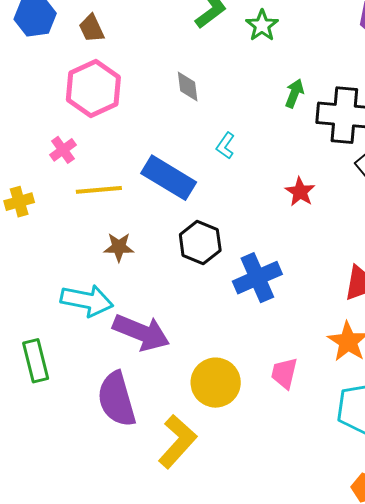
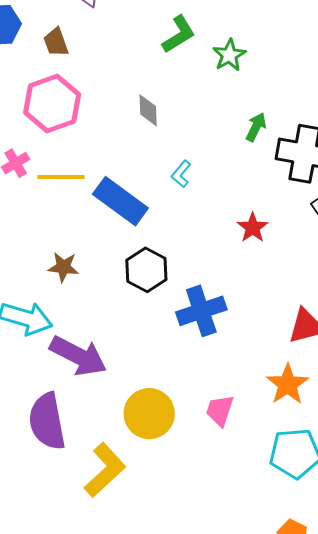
yellow line: (99, 190) -> (61, 177), moved

